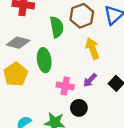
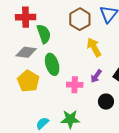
green semicircle: (57, 27) -> (44, 34), moved
black circle: (79, 108) -> (106, 102), moved

